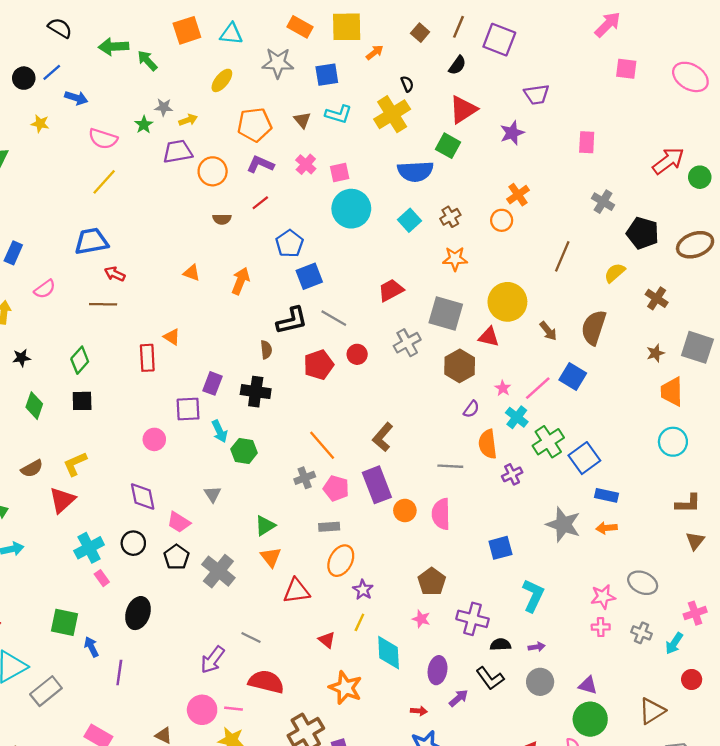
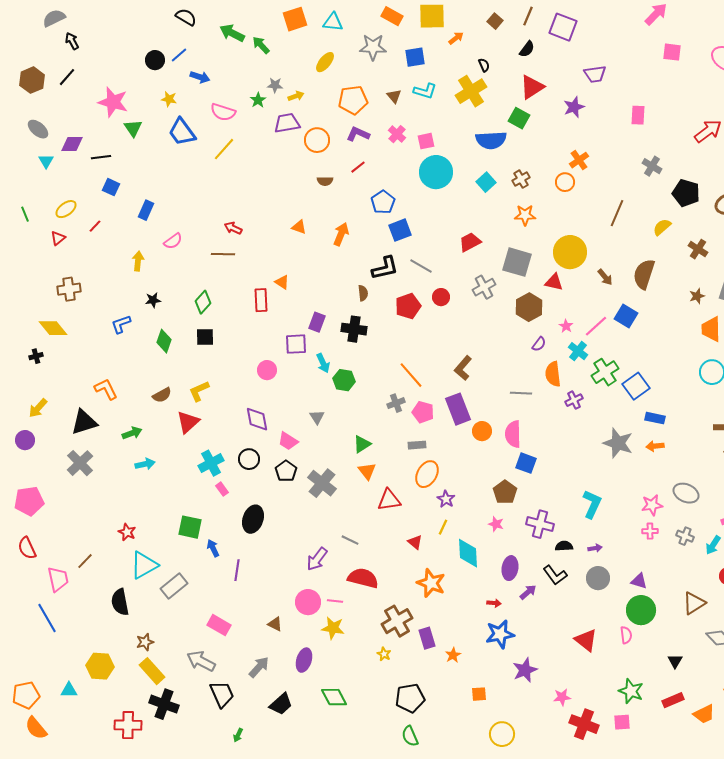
green arrow: (114, 47) -> (232, 33), turned 30
blue trapezoid: (91, 241) -> (182, 132), moved, turned -116
blue square: (500, 548) -> (526, 463), moved, turned 35

